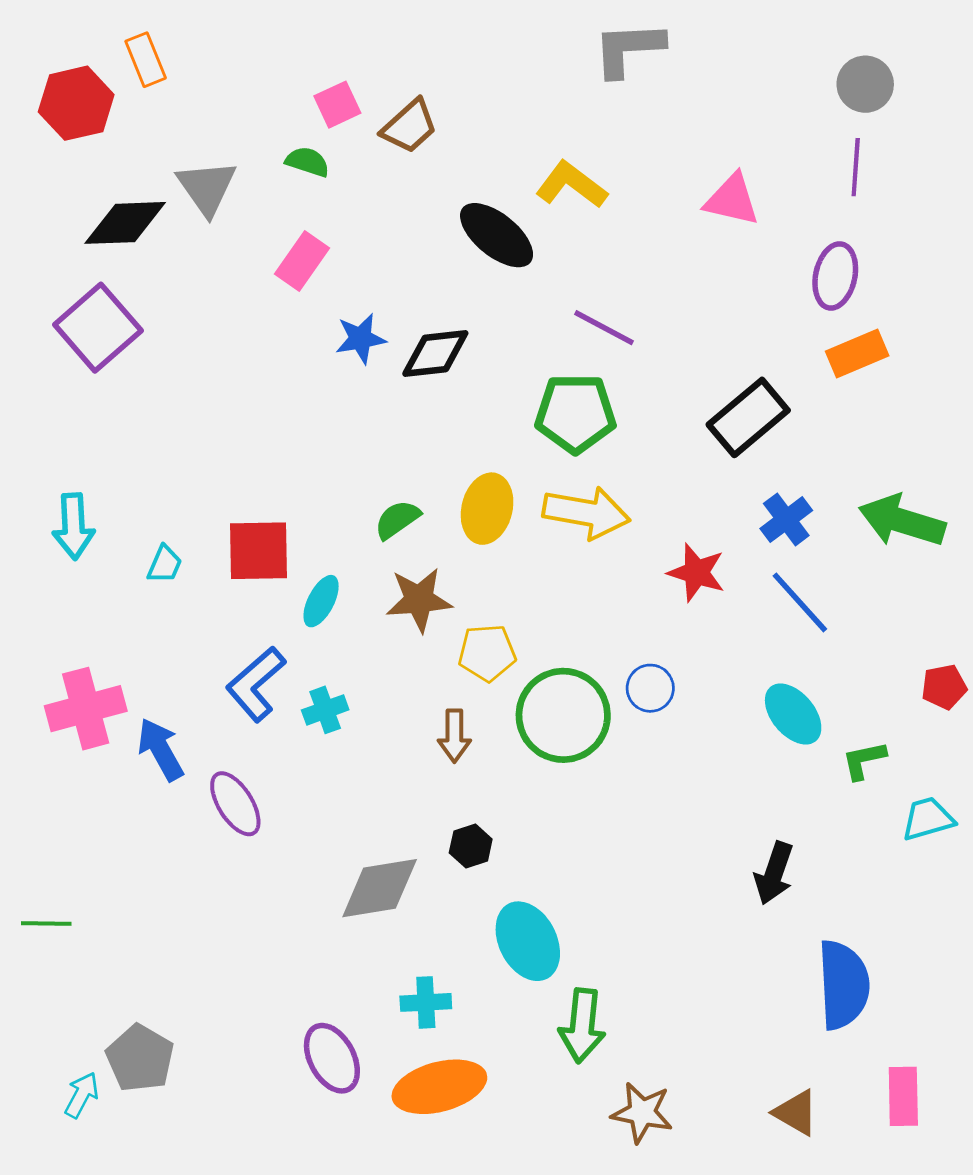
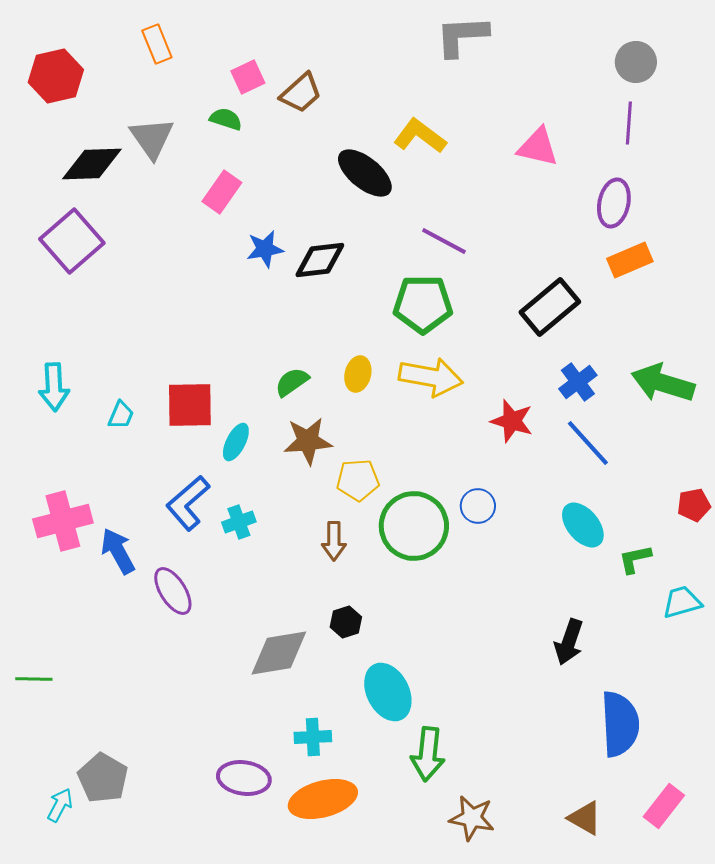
orange rectangle: (146, 60) -> (157, 44), moved
yellow ellipse: (487, 509) -> (358, 374), size x0.7
purple ellipse: (332, 1058) -> (244, 778), turned -54
pink rectangle: (903, 1096) -> (664, 806), turned 39

